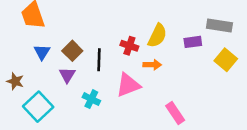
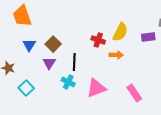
black line: (99, 60) -> (74, 62), moved
pink triangle: (128, 85) -> (96, 88), moved
cyan square: (38, 107) -> (26, 88), size x0.7

